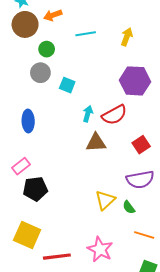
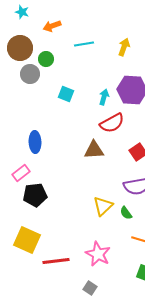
brown circle: (25, 24) -> (20, 48), moved
gray circle: (40, 73) -> (30, 74), moved
cyan arrow: (88, 114) -> (104, 97), moved
blue ellipse: (28, 121) -> (35, 142), moved

